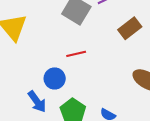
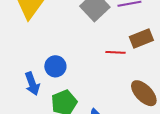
red line: (76, 54) -> (116, 52), moved

